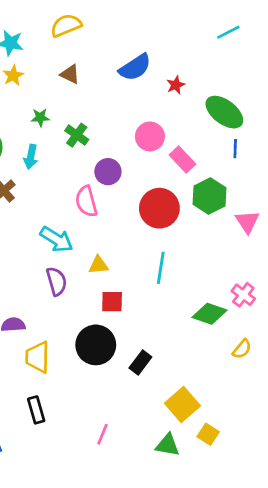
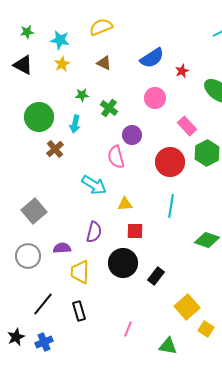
pink circle: (150, 136) -> (155, 98), moved
purple semicircle: (57, 281) -> (94, 232), moved, turned 30
green triangle: (168, 445) -> (168, 346), moved

